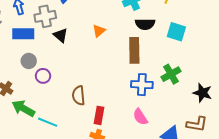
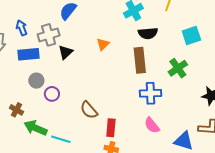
cyan square: (176, 32) -> (191, 36), moved, turned -30
black triangle: (61, 35) -> (66, 52), turned 42
green cross: (171, 74) -> (178, 68), moved
brown semicircle: (79, 96) -> (89, 110), turned -30

